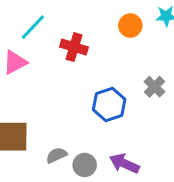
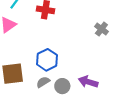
blue hexagon: (109, 104) -> (47, 60), moved

